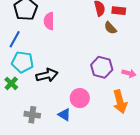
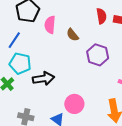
brown semicircle: (110, 28) -> (73, 35), moved
purple hexagon: (102, 67) -> (98, 55), moved

